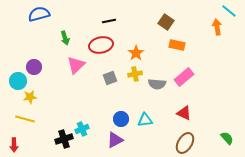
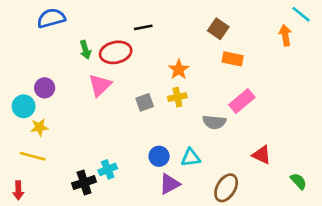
red ellipse: (101, 45) -> (116, 52), moved
gray semicircle: (157, 84) -> (214, 122), moved
red triangle: (184, 113) -> (262, 155), moved
purple triangle: (115, 140) -> (170, 184), moved
brown ellipse: (185, 143) -> (226, 188), moved

